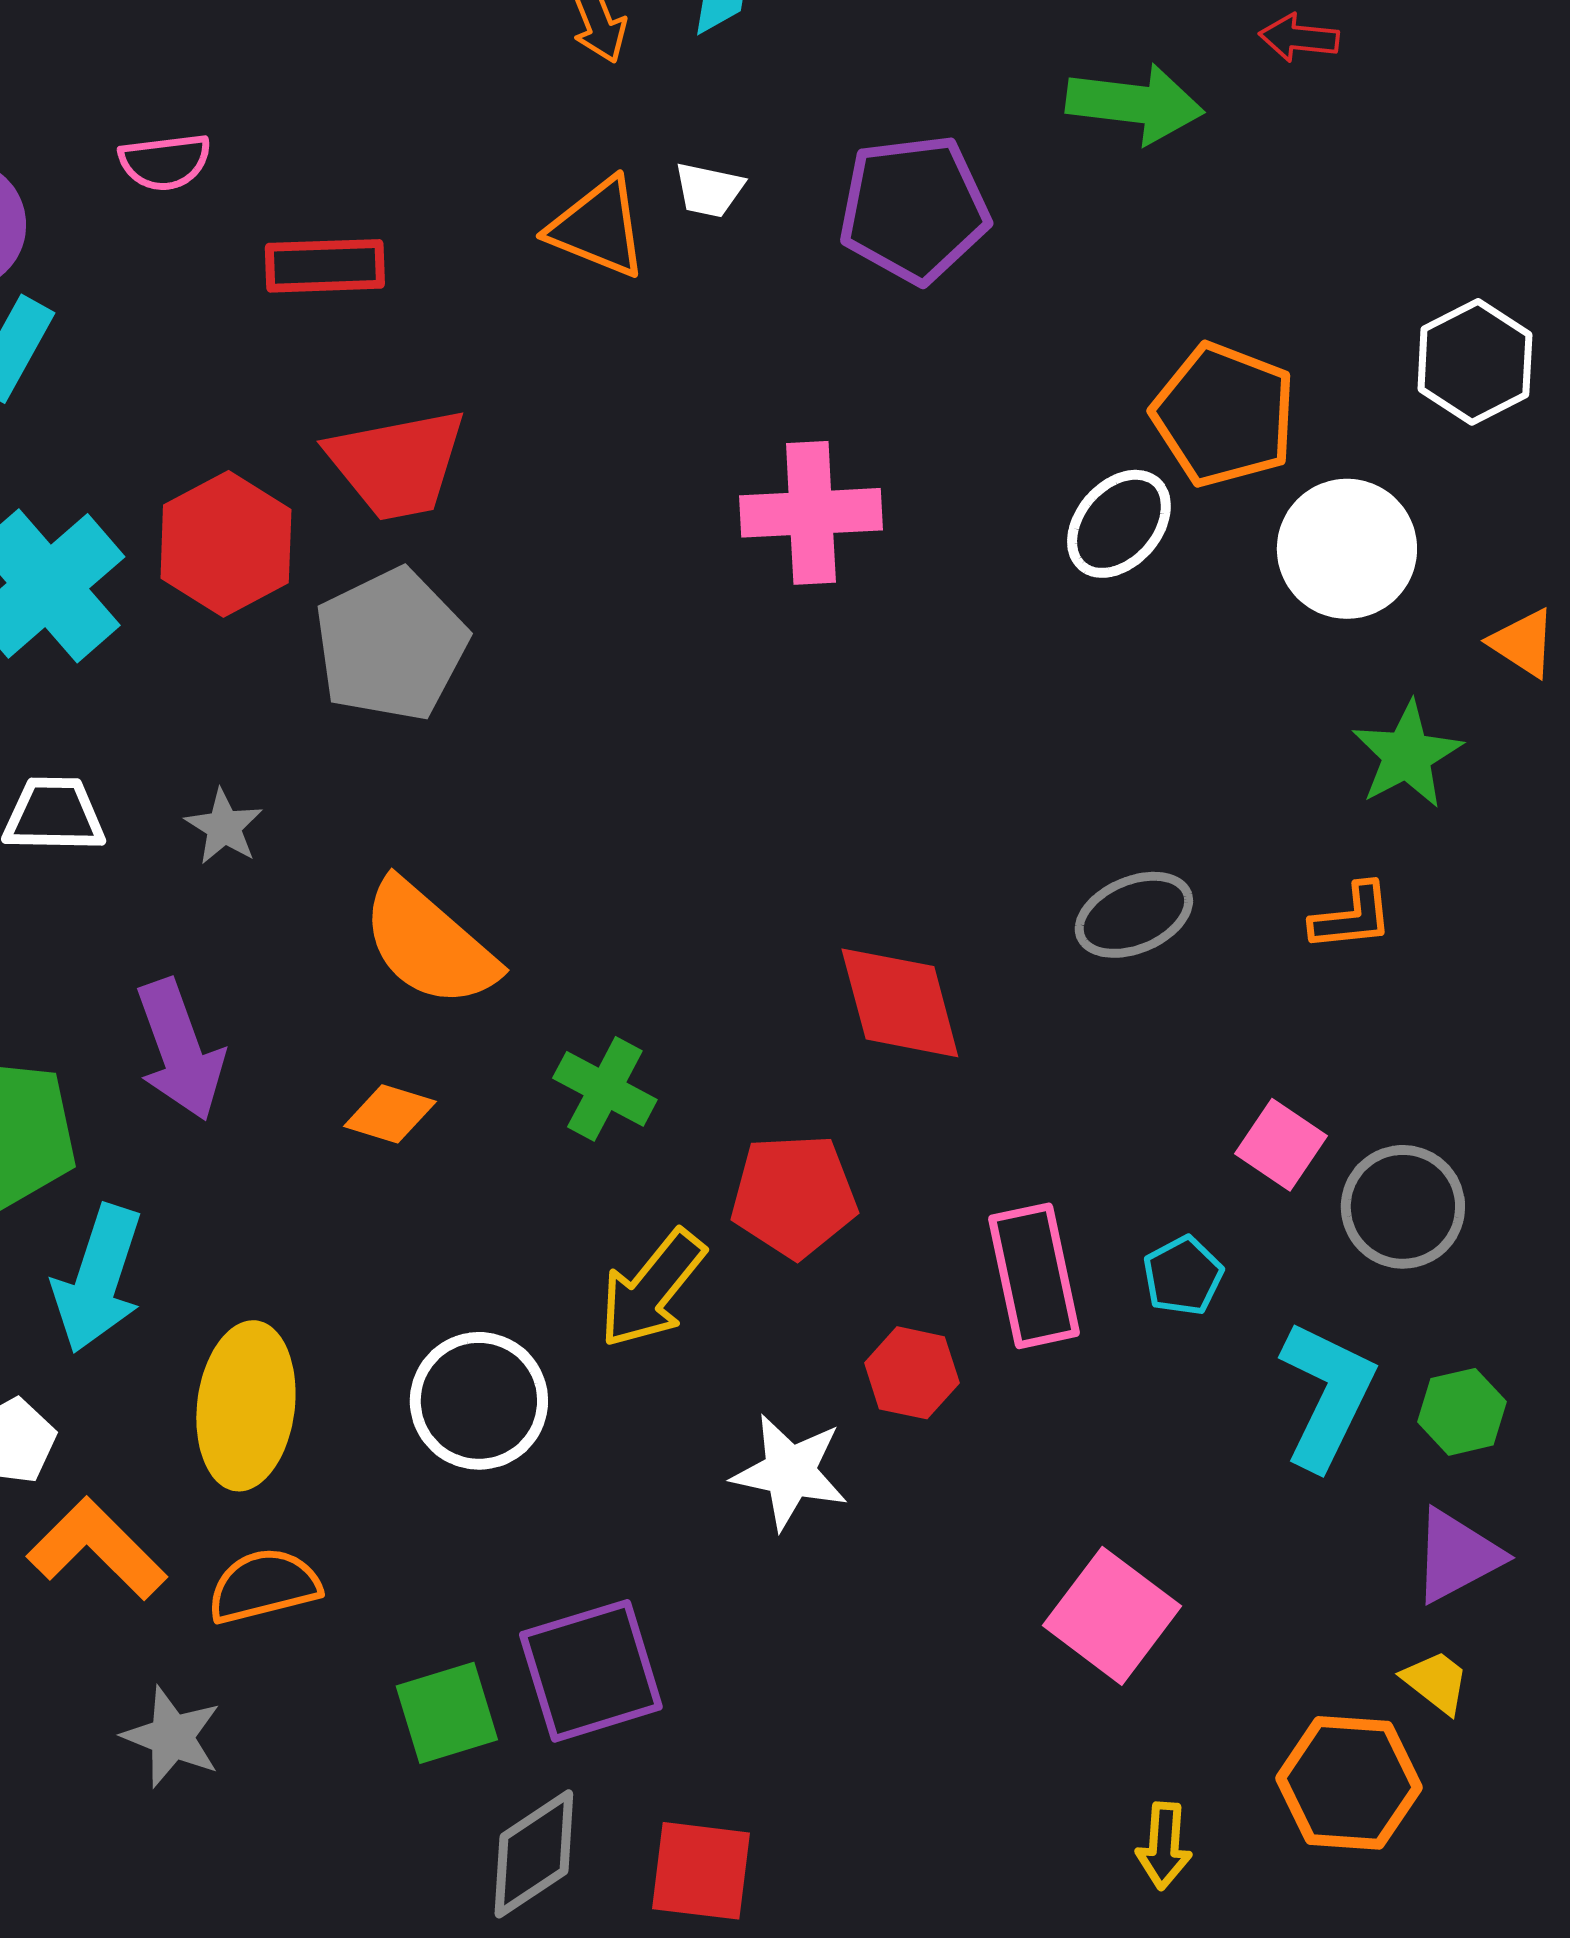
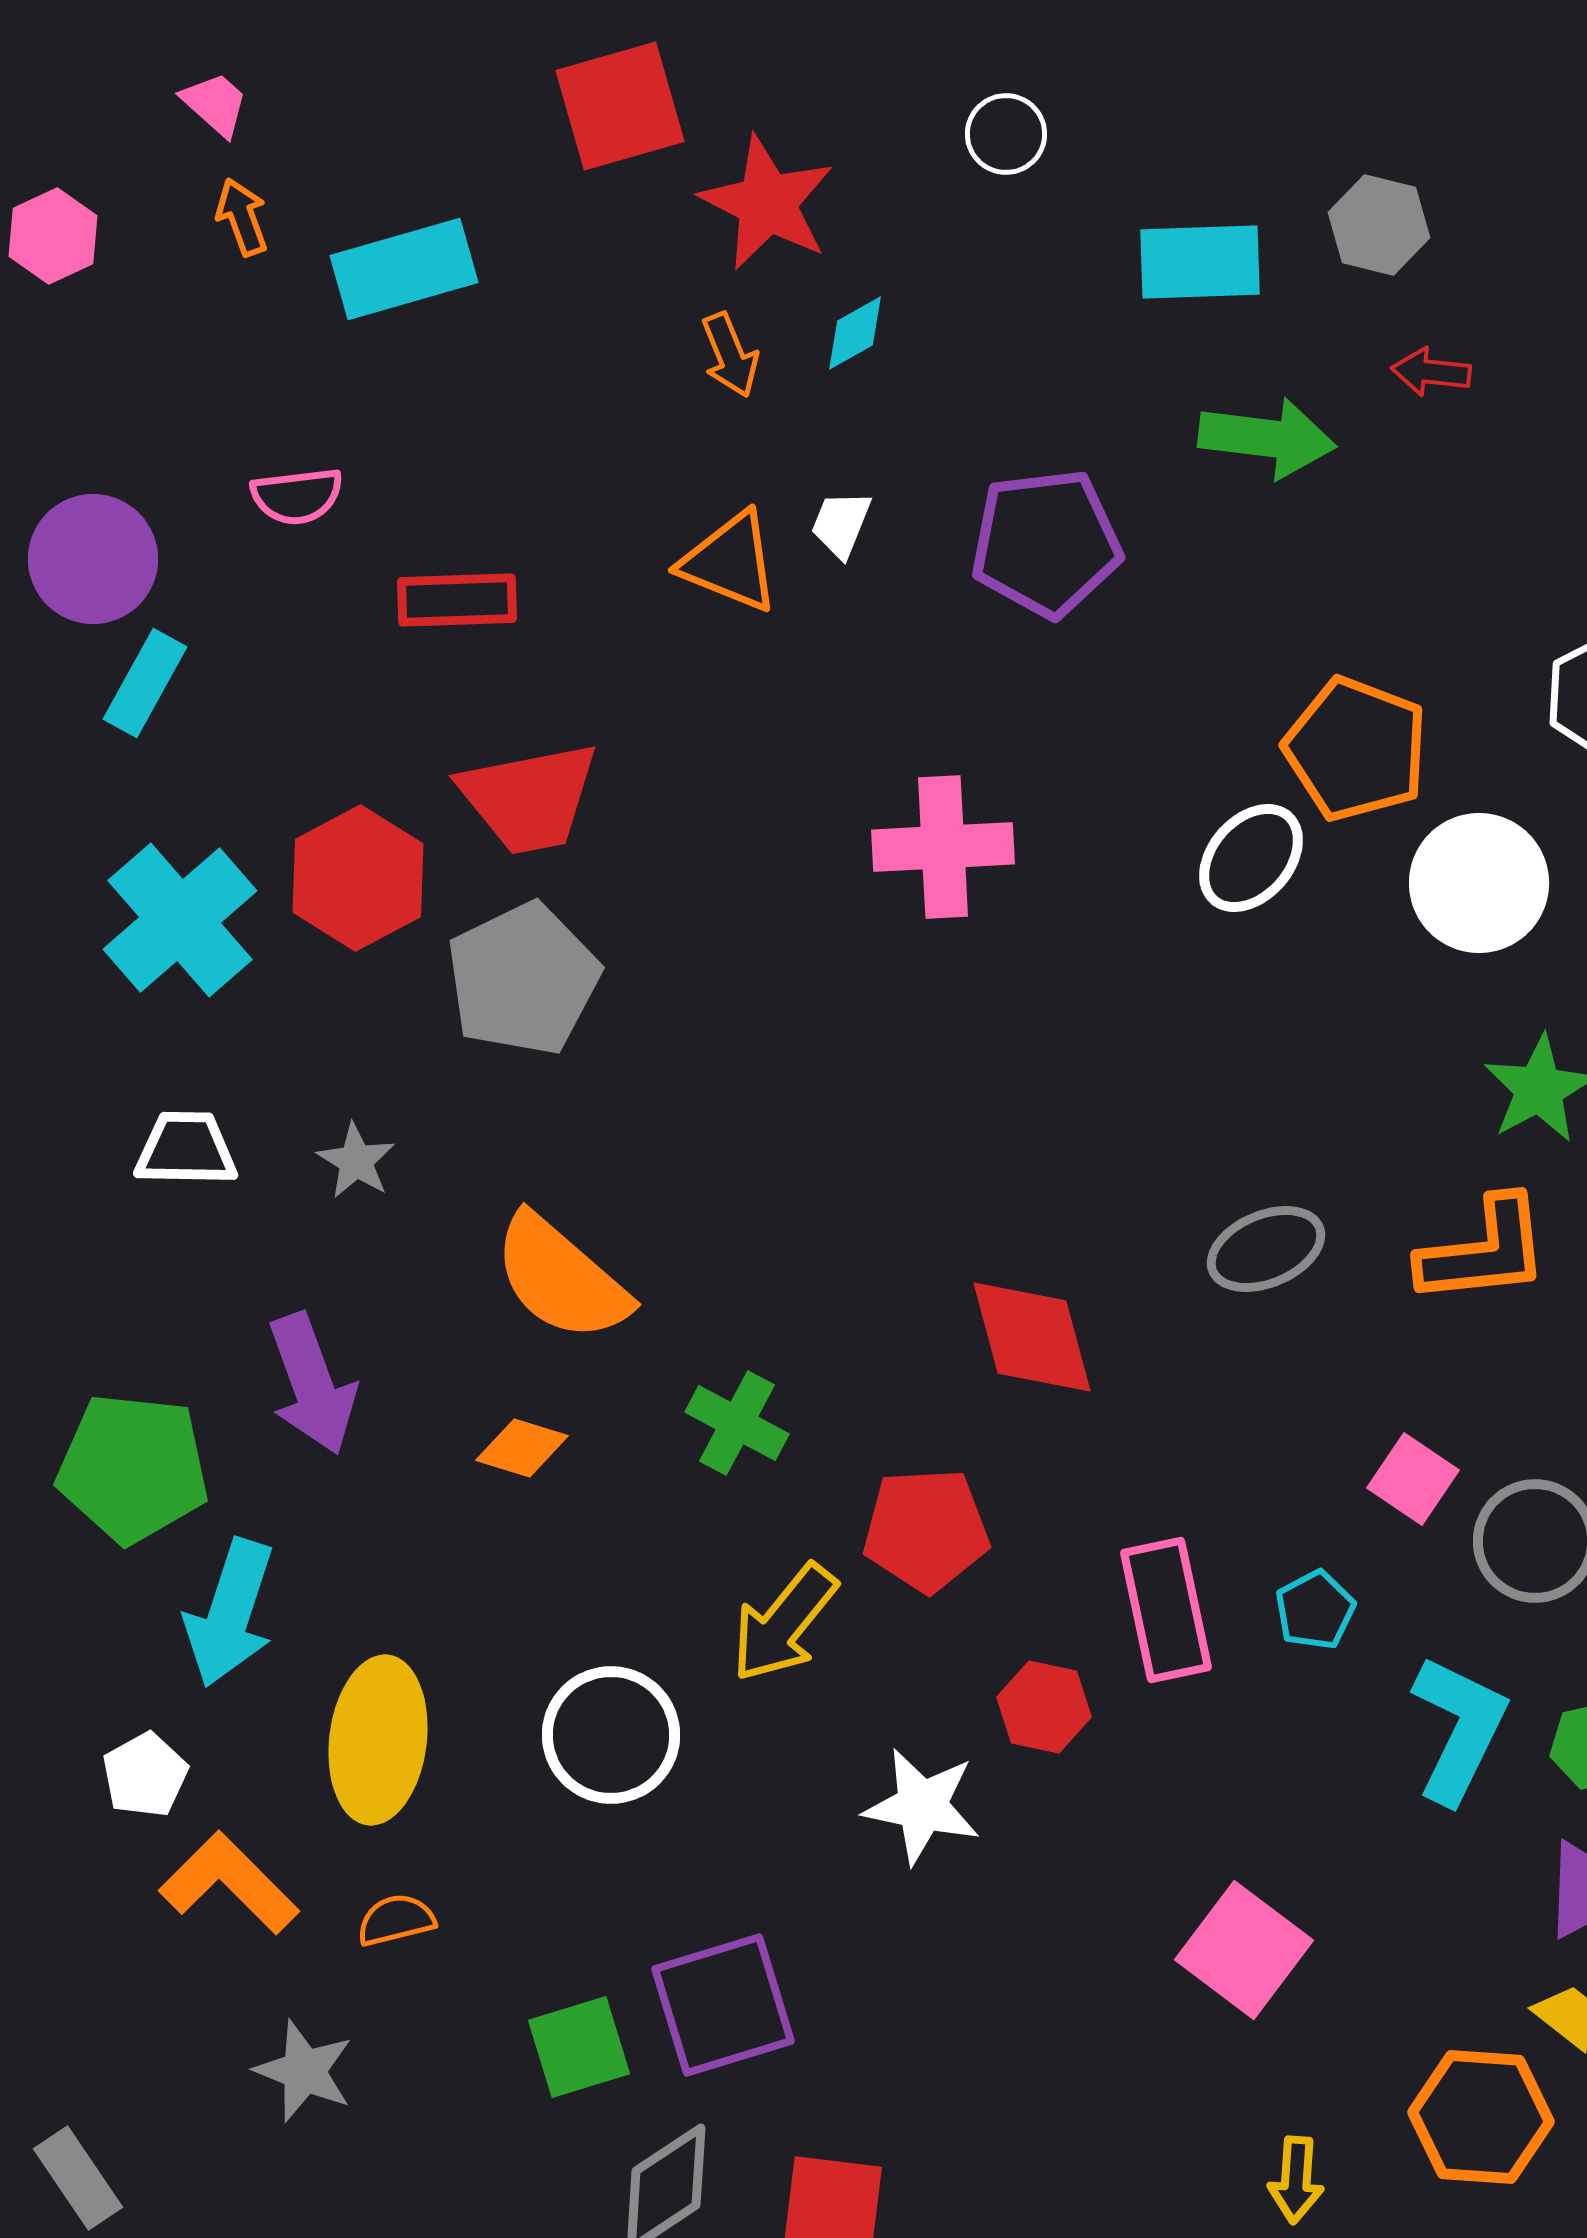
white trapezoid: (709, 190) -> (841, 524), turned 100
orange L-shape: (1352, 917) -> (1484, 1251), size x1.6
orange semicircle: (264, 1586) -> (396, 1920), size x0.7

